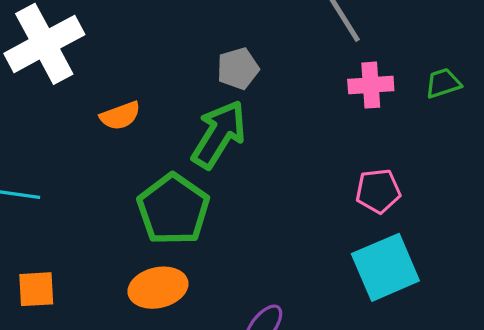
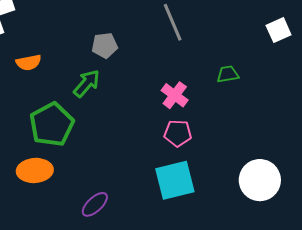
pink cross: (371, 85) -> (175, 95), moved, turned 32
green arrow: (219, 134) -> (87, 83), size x0.7

